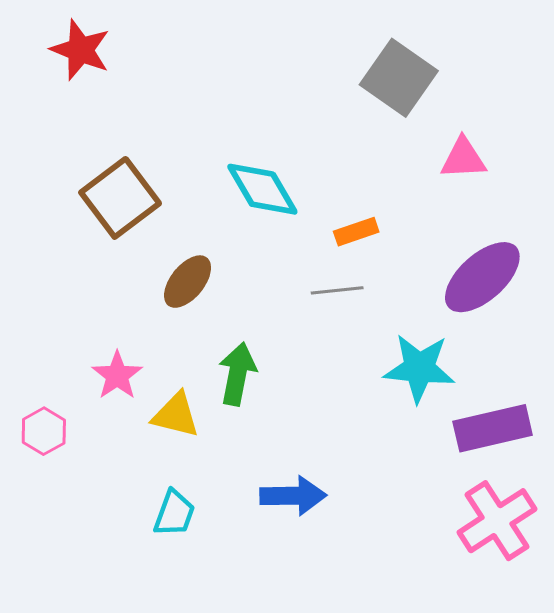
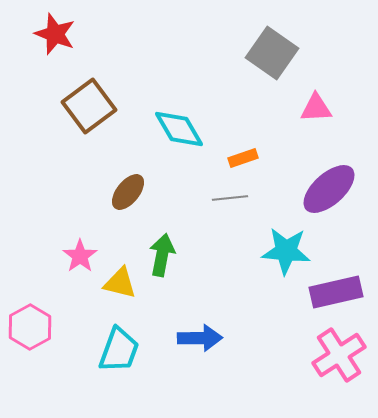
brown square: (120, 198) -> (89, 106), moved
pink hexagon: (44, 431) -> (30, 327), moved, size x1.4
cyan trapezoid: (174, 513) -> (119, 350), size x1.4

